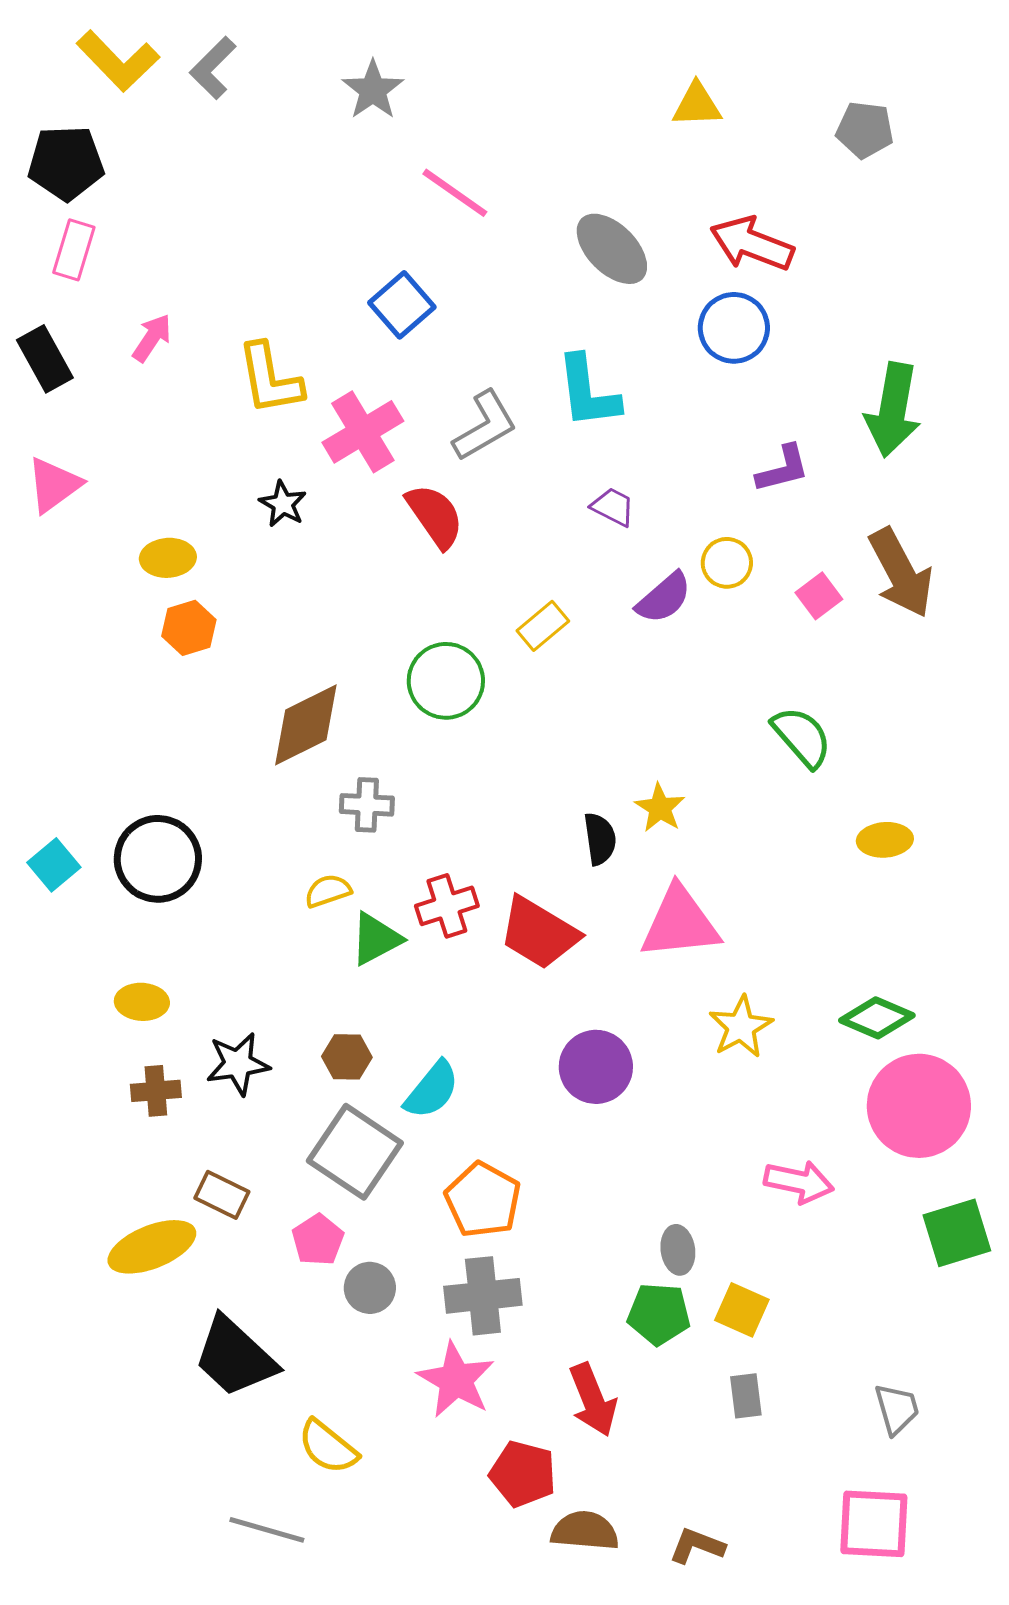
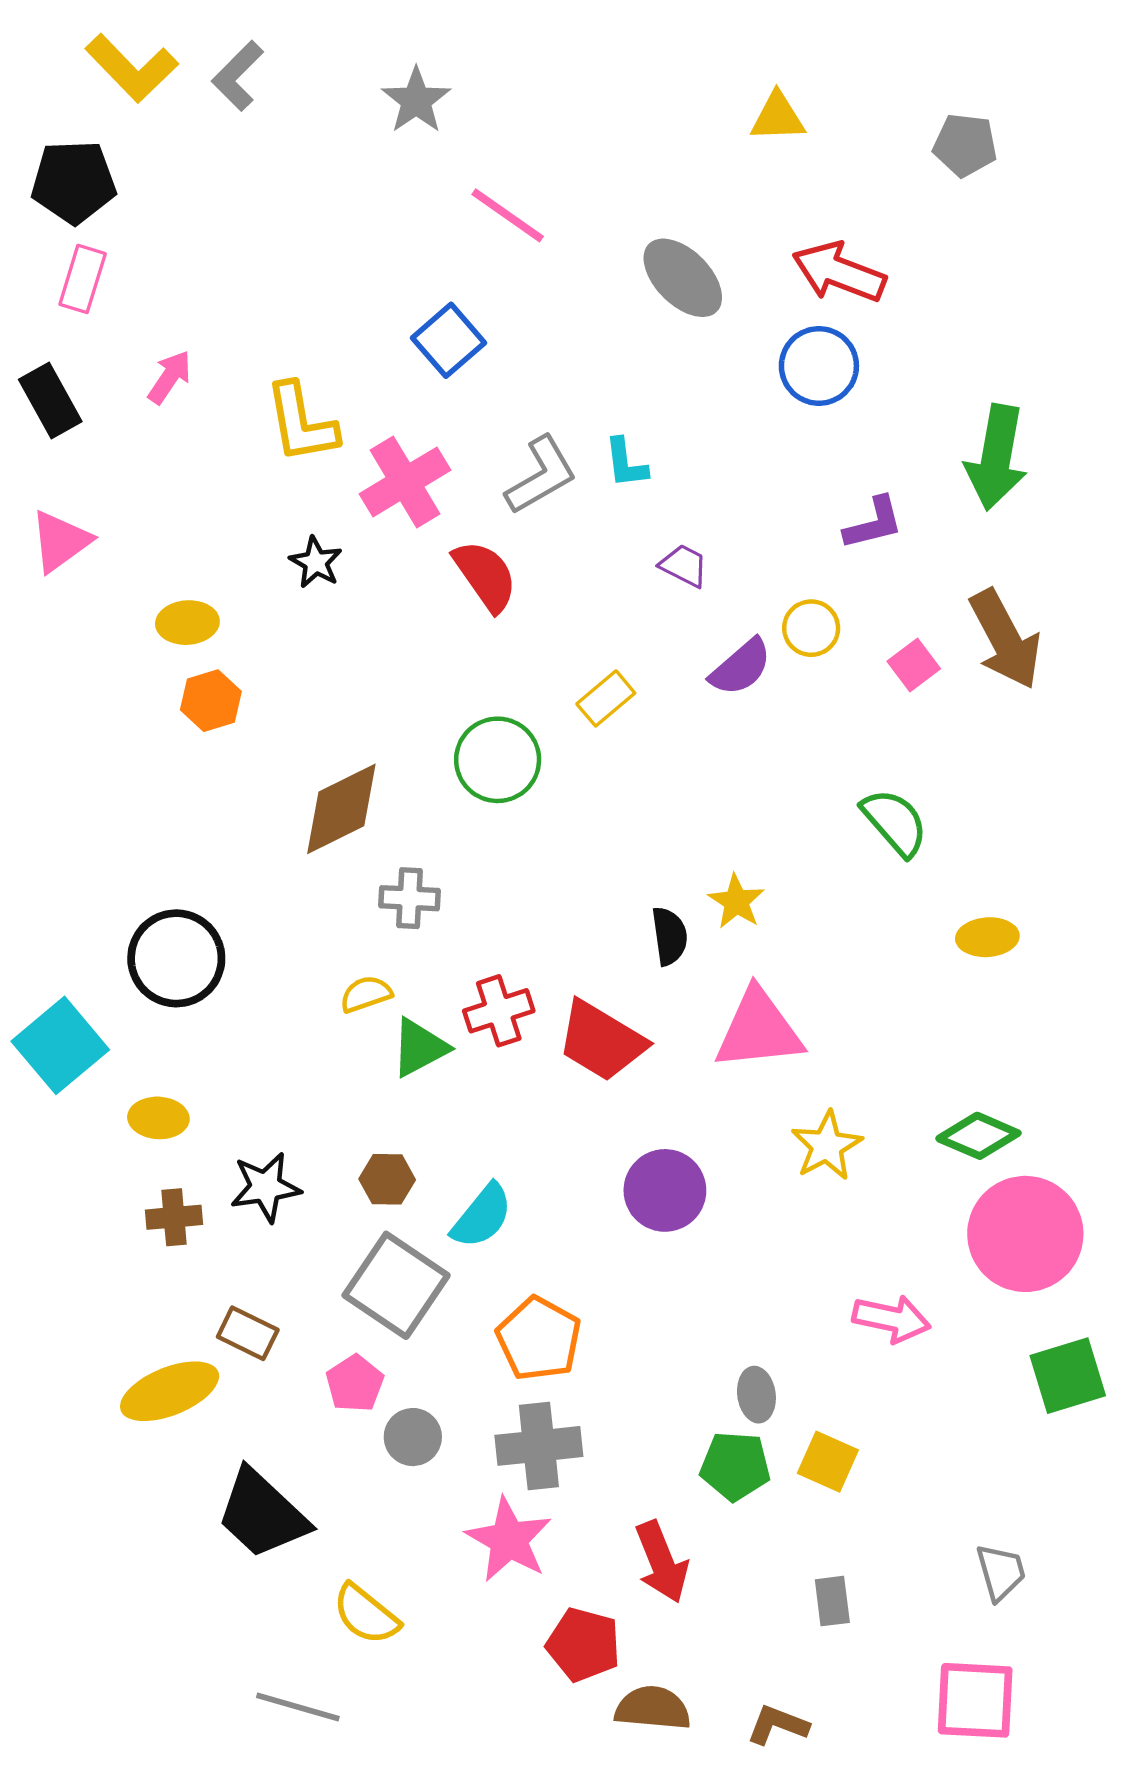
cyan L-shape: (588, 392) -> (626, 463), moved, size x0.6
cyan square: (54, 865) -> (60, 1045), moved, size x1.6
gray rectangle: (746, 1396) -> (832, 1601), moved

